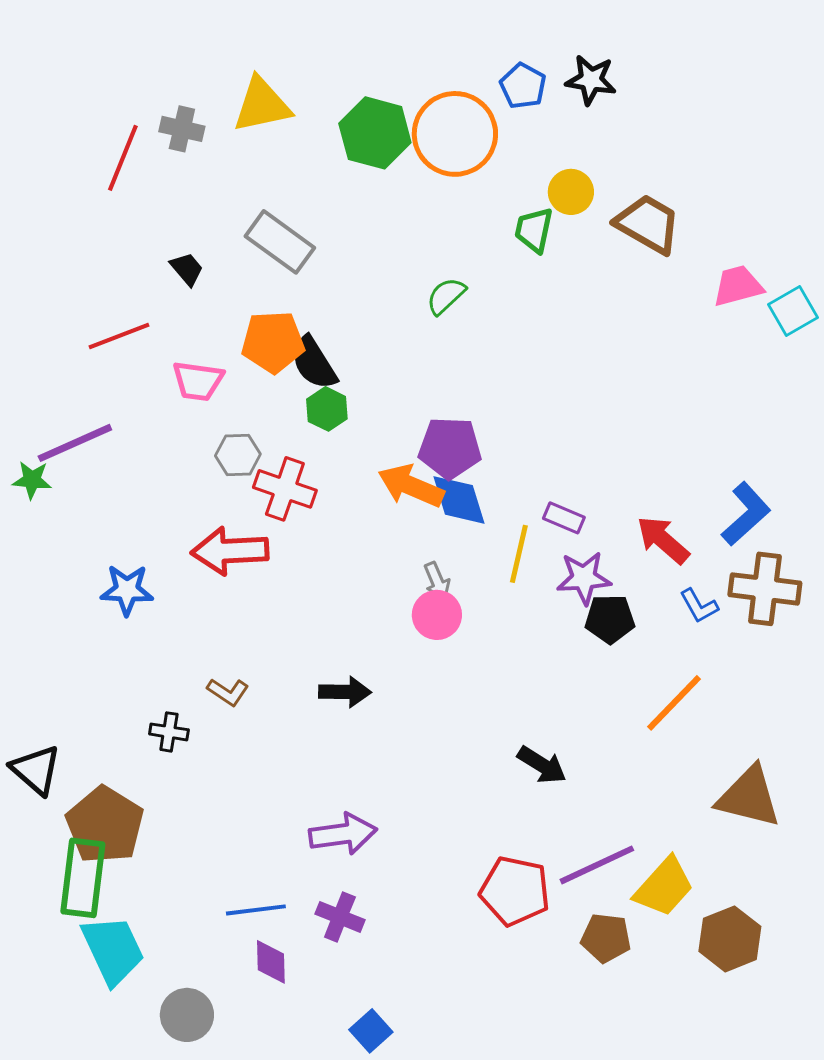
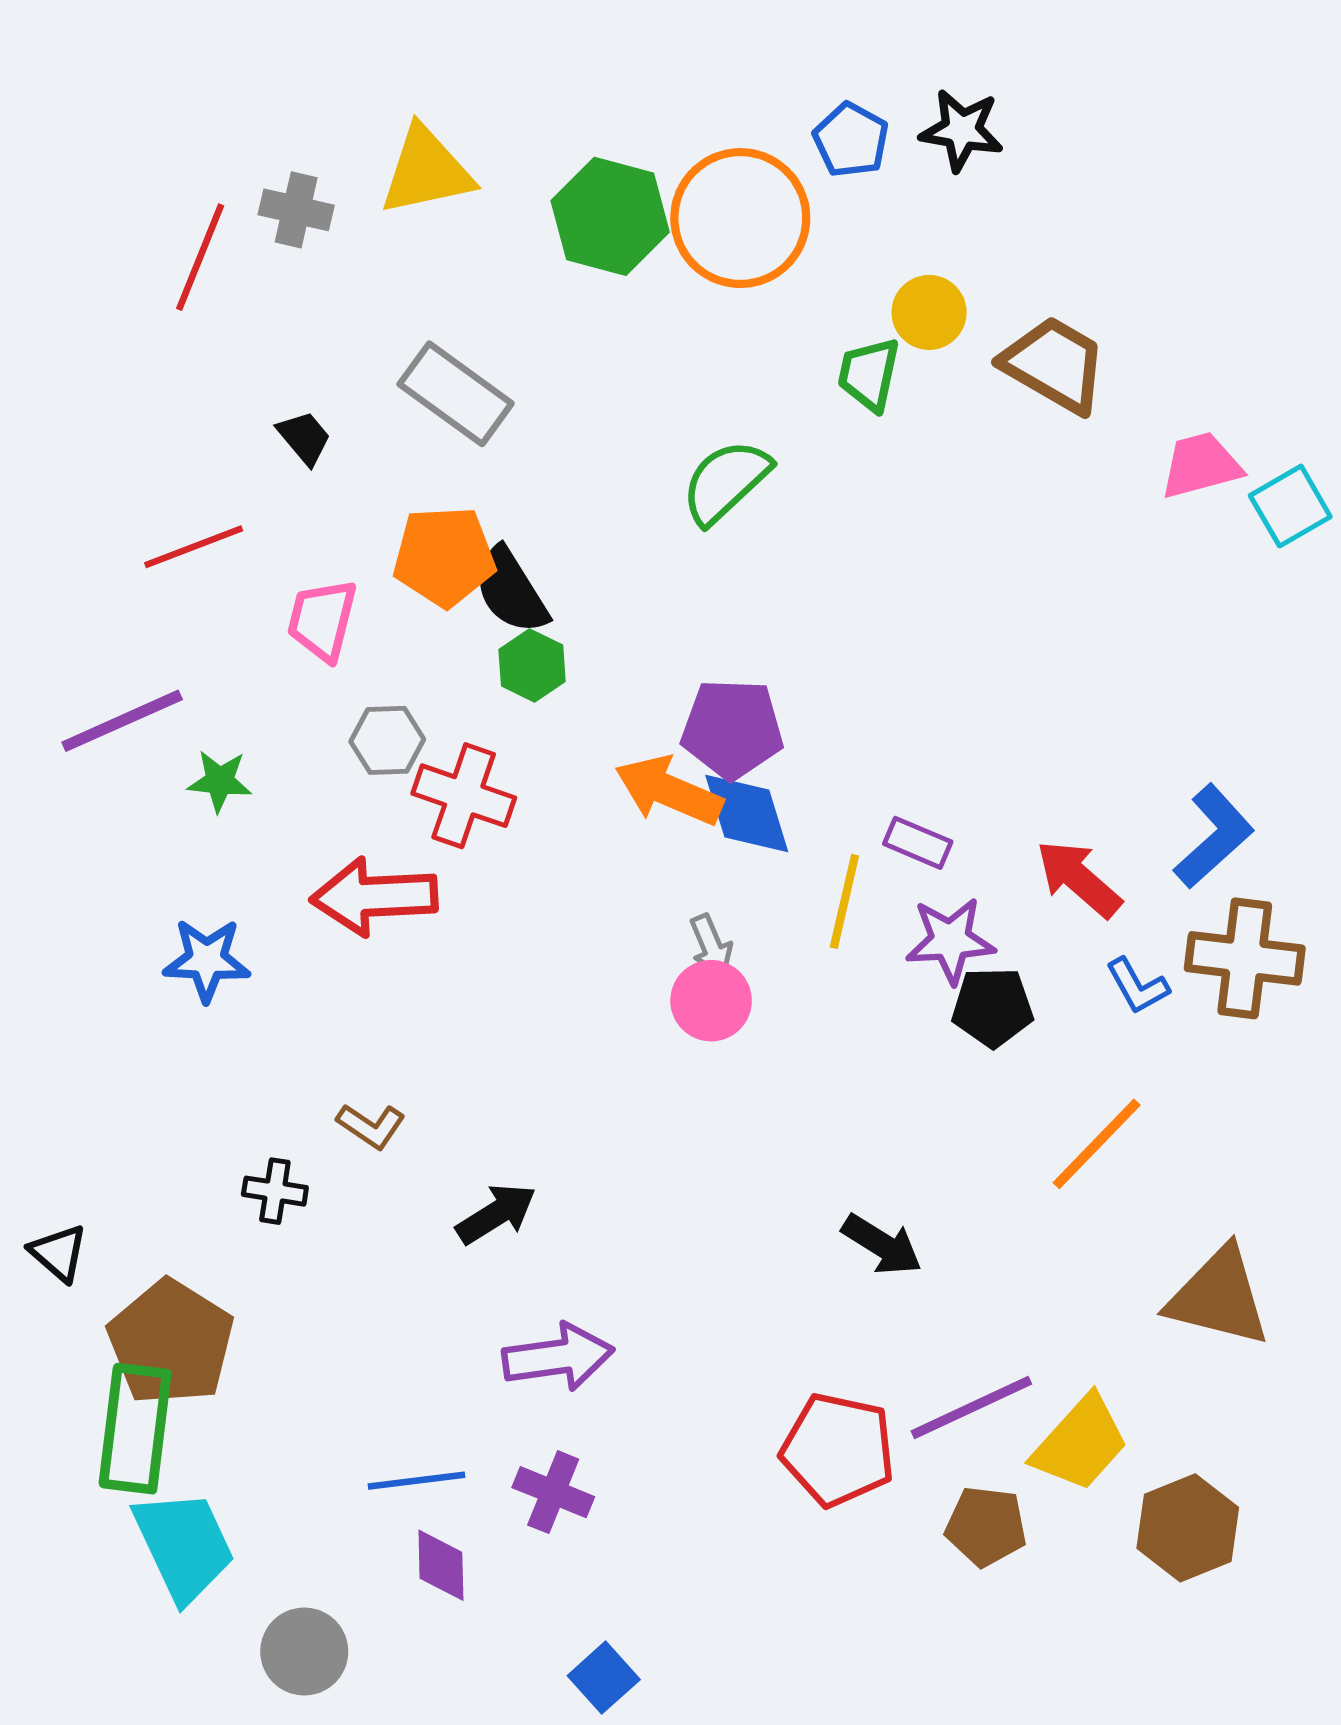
green semicircle: (446, 296) -> (726, 482), size x1.4
pink trapezoid: (198, 381) -> (322, 620), turned 96
green star: (32, 480) -> (220, 781), moved
black arrow: (345, 692) -> (496, 1214), moved, turned -33
black triangle: (36, 770) -> (59, 1253), size x0.7

